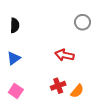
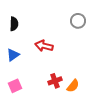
red arrow: (64, 55) -> (44, 46), moved
pink square: (16, 91) -> (15, 86), turned 32

